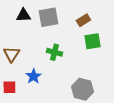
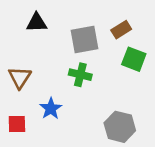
gray square: (48, 17) -> (85, 39), moved
green square: (92, 41) -> (134, 59), turned 30

